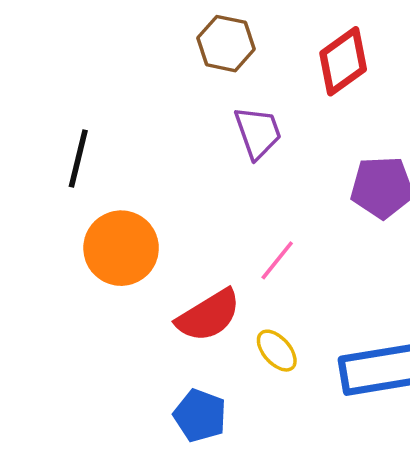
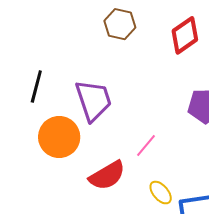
purple trapezoid: (258, 132) -> (93, 100), moved, size x1.4
yellow ellipse: (277, 351) -> (161, 193), moved

